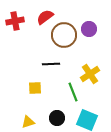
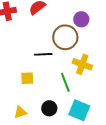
brown circle: (64, 35) -> (65, 37), moved
yellow cross: (90, 74) -> (82, 64), turned -36

